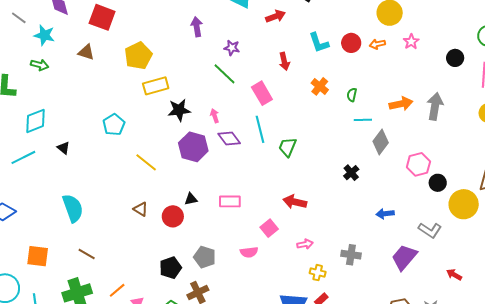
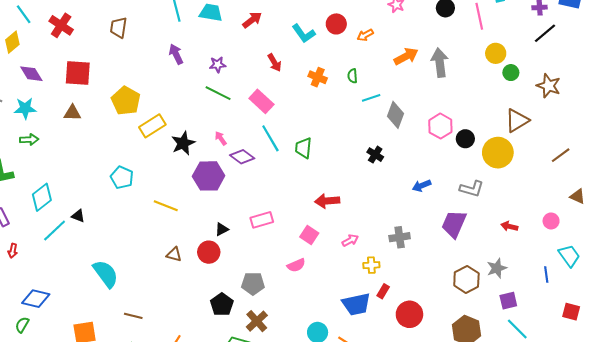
orange arrow: (377, 44) -> (365, 35), moved
orange arrow: (401, 104) -> (406, 56), moved
cyan line: (23, 157) -> (55, 231), moved

